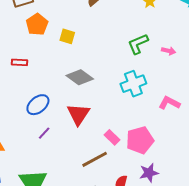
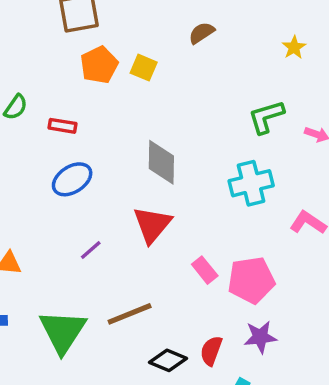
yellow square: (67, 36) -> (144, 68), moved
gray diamond: (80, 77) -> (161, 162), turned 48
blue ellipse: (38, 105) -> (72, 179), moved
brown line: (95, 159) -> (130, 314), moved

